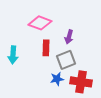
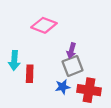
purple arrow: (69, 37) -> (71, 51), moved
red rectangle: (46, 48) -> (30, 74), moved

